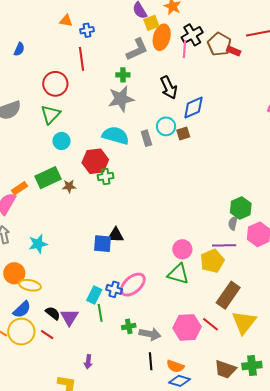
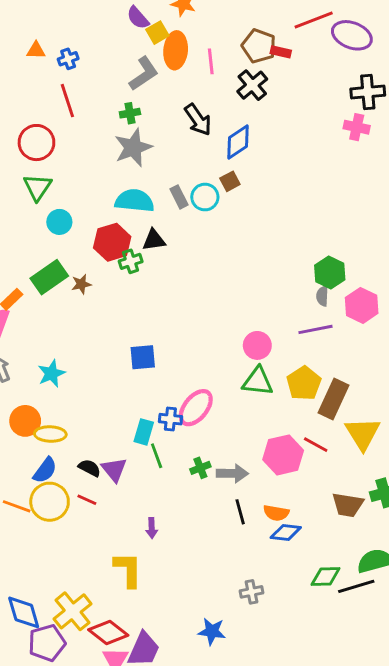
black cross: (192, 35) -> (252, 85), moved
cyan circle: (166, 126) -> (205, 197), moved
black triangle: (116, 235) -> (154, 240), moved
yellow pentagon: (212, 261) -> (304, 383), moved

